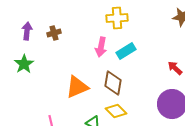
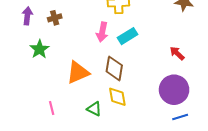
green star: (24, 64) -> (39, 49), moved
yellow diamond: (116, 111) -> (117, 97), turned 35

